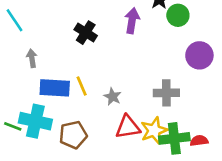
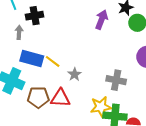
black cross: (86, 33) -> (35, 16), moved, turned 36
yellow line: (82, 86) -> (53, 61), turned -42
red triangle: (128, 127) -> (60, 98), moved

